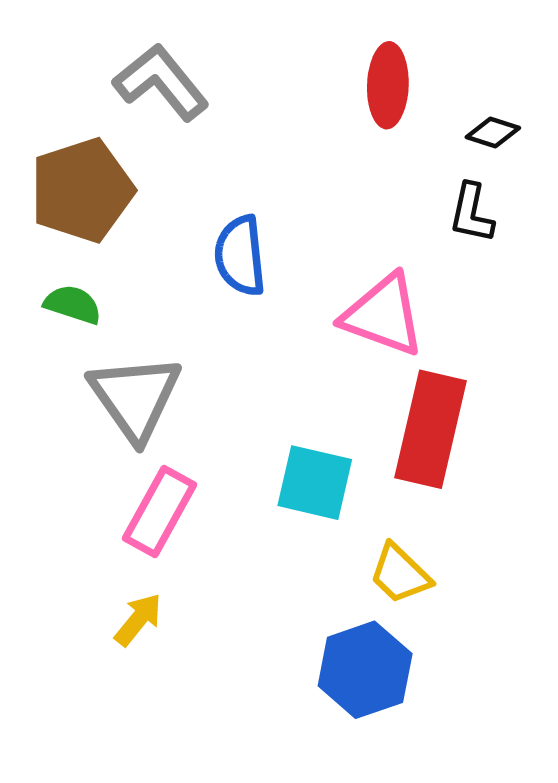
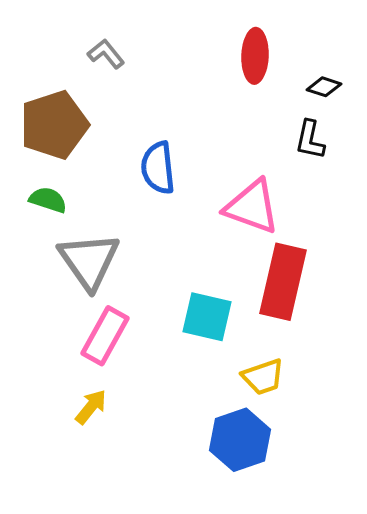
gray L-shape: (161, 82) -> (106, 54), size x0.6
yellow trapezoid: (400, 574) -> (263, 377), turned -63

